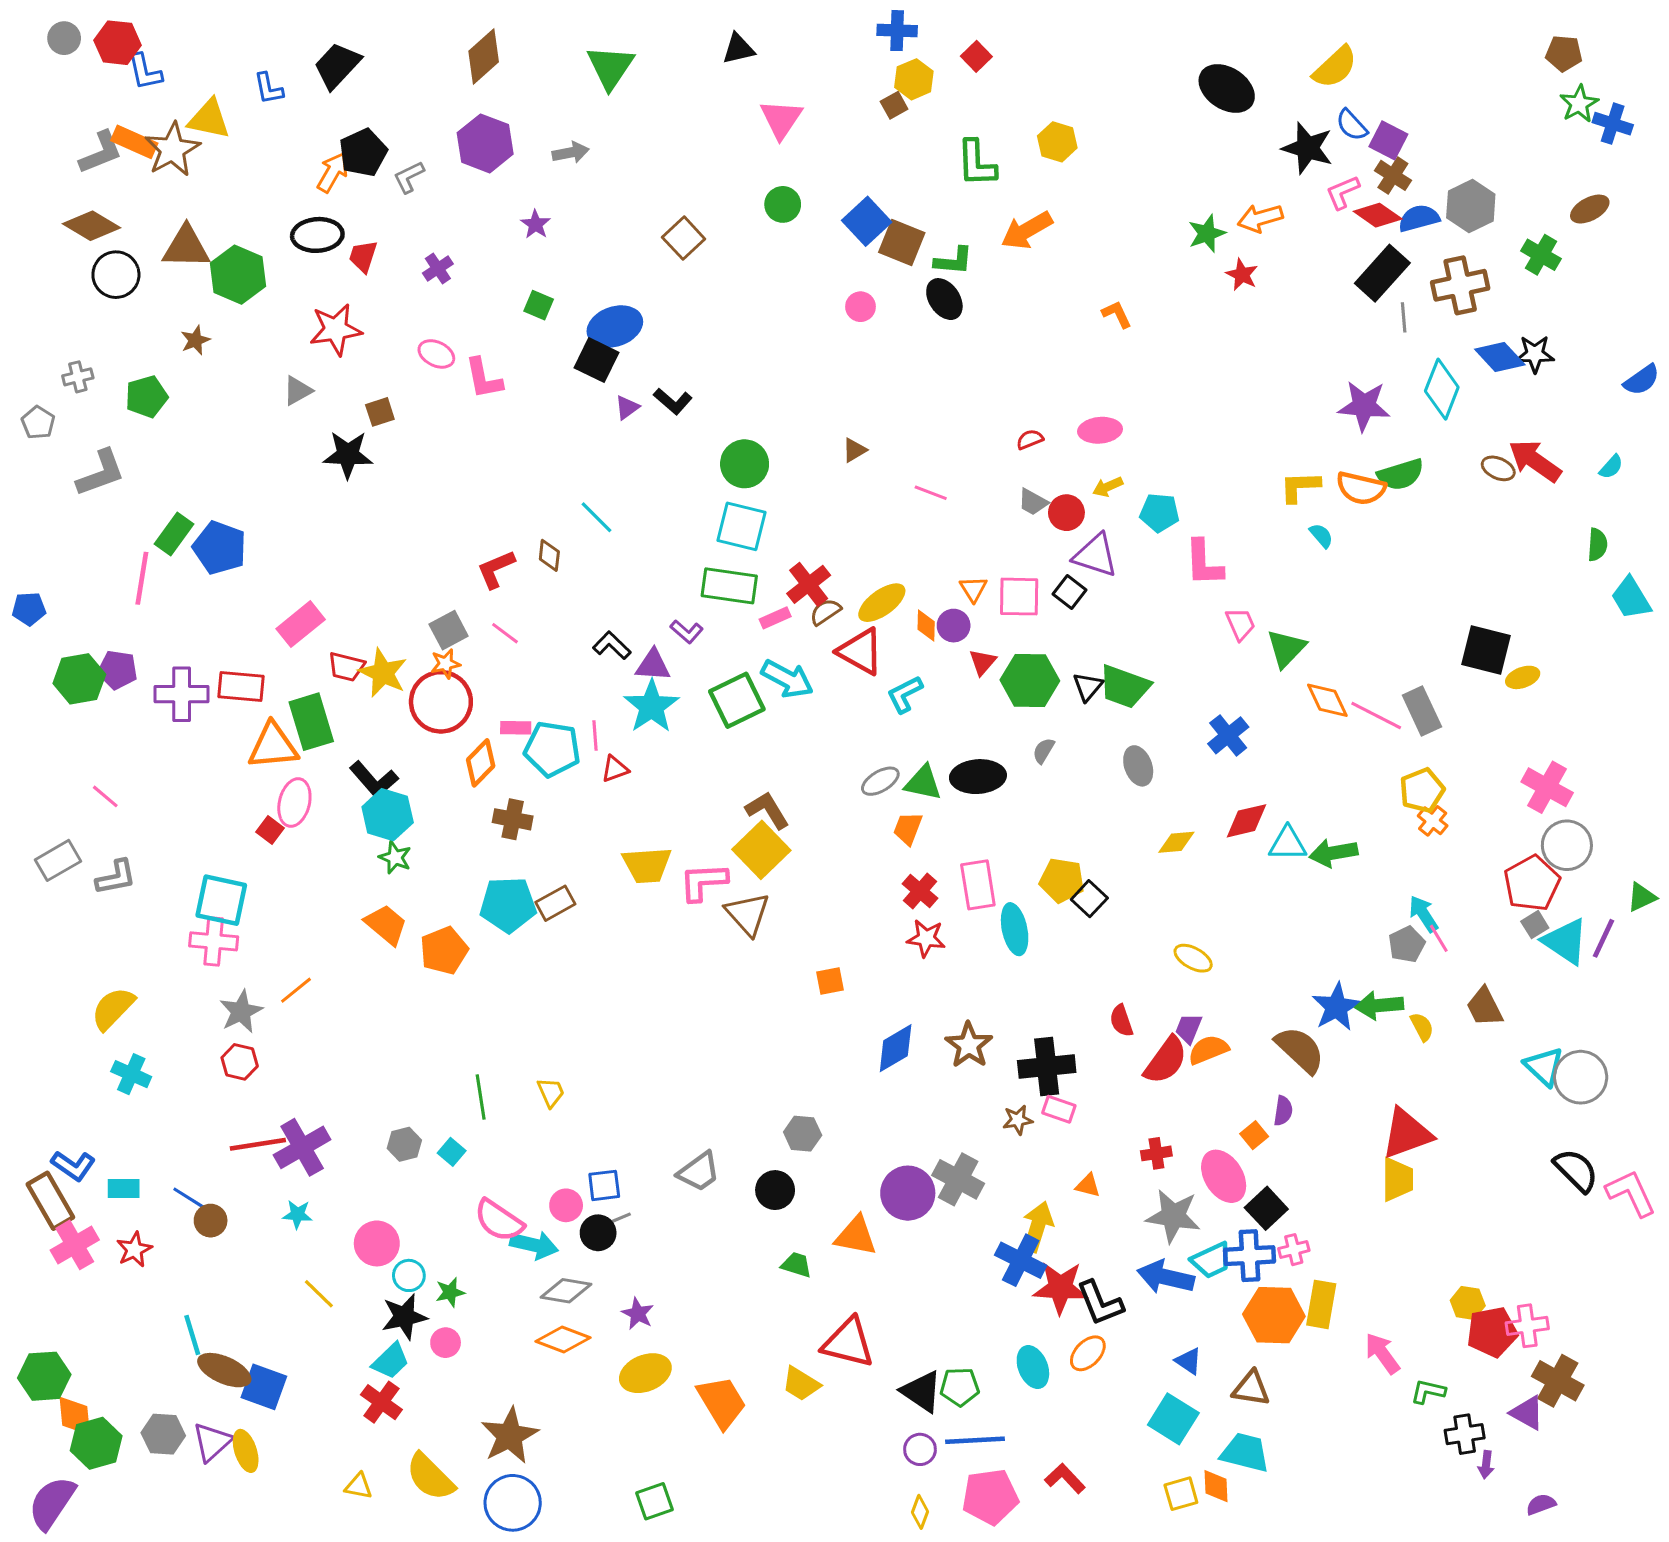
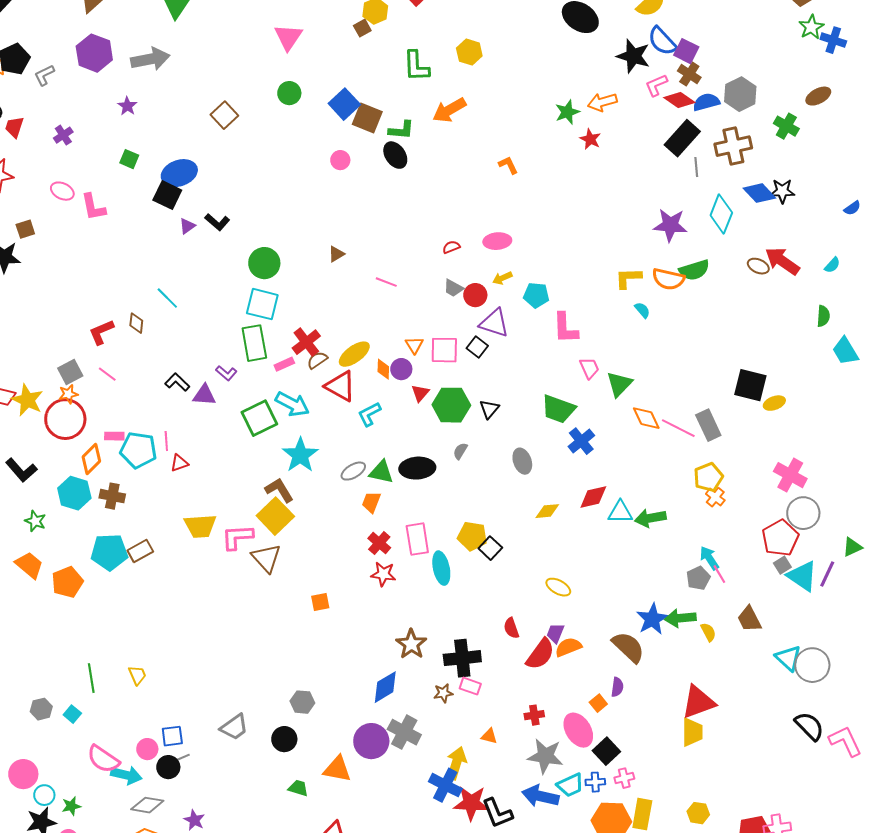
blue semicircle: (1352, 125) -> (662, 41), size x1.4
gray arrow: (571, 153) -> (150, 59), size x1.6
blue semicircle: (1642, 380) -> (852, 208), size x0.7
green rectangle: (729, 586) -> (254, 343), turned 72
green trapezoid: (1124, 687) -> (558, 409), moved
cyan star: (651, 706) -> (300, 455), moved
cyan hexagon: (388, 815) -> (74, 493), moved
blue diamond: (896, 1048) -> (385, 687), moved
blue cross: (1250, 1256) -> (595, 782), size x0.6
yellow hexagon: (1468, 1303) -> (698, 813), moved

